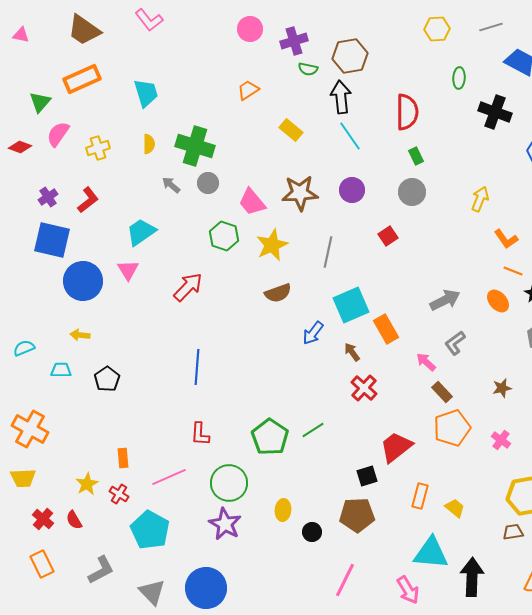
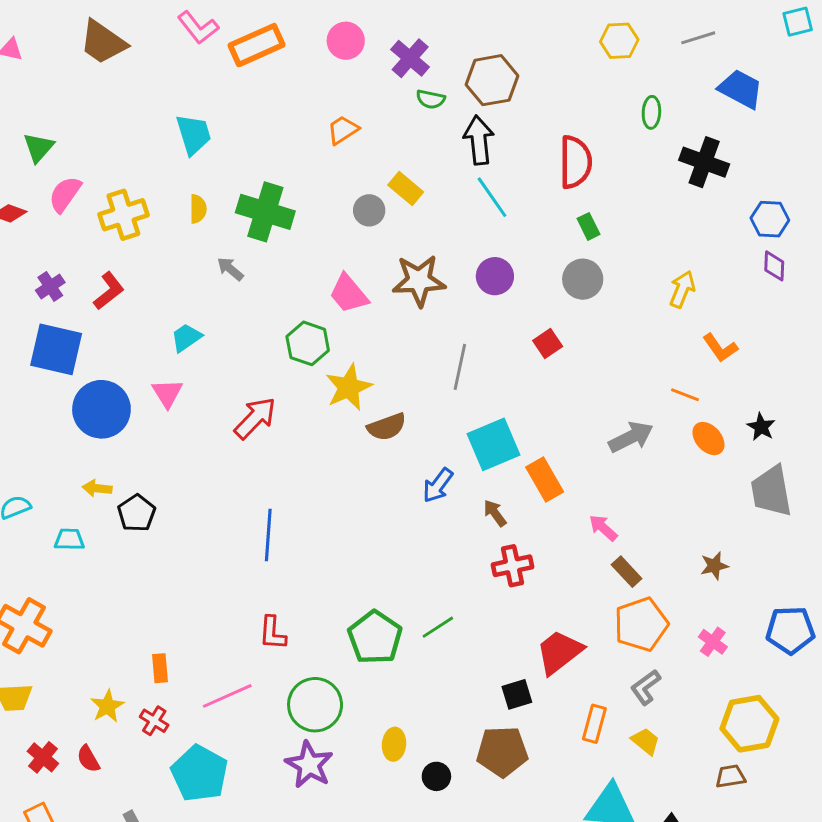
purple cross: (294, 41) -> (410, 58), turned -32
orange rectangle: (82, 79) -> (257, 45), moved
yellow cross: (98, 148) -> (123, 215), size x1.4
gray circle: (208, 183) -> (369, 210), moved
cyan trapezoid: (141, 232) -> (186, 338), size x0.7
yellow star: (272, 245) -> (349, 387), moved
orange line: (513, 271) -> (685, 395), moved
gray L-shape: (455, 343) -> (646, 687), moved
black pentagon: (107, 379) -> (137, 513), moved
red cross: (364, 388) -> (512, 566), turned 36

